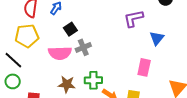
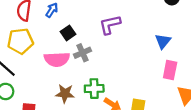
purple L-shape: (134, 18) -> (110, 25), moved
pink rectangle: (144, 67) -> (170, 70), moved

